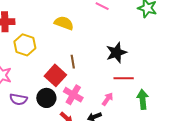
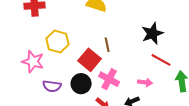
yellow hexagon: (25, 45) -> (57, 42), moved
red line: (124, 78) -> (161, 60), turned 30
pink arrow: (108, 99) -> (145, 82), turned 64

